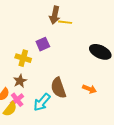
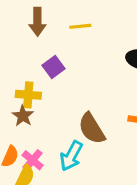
brown arrow: (55, 15) -> (37, 22), moved
brown star: (20, 81) -> (23, 116), moved

